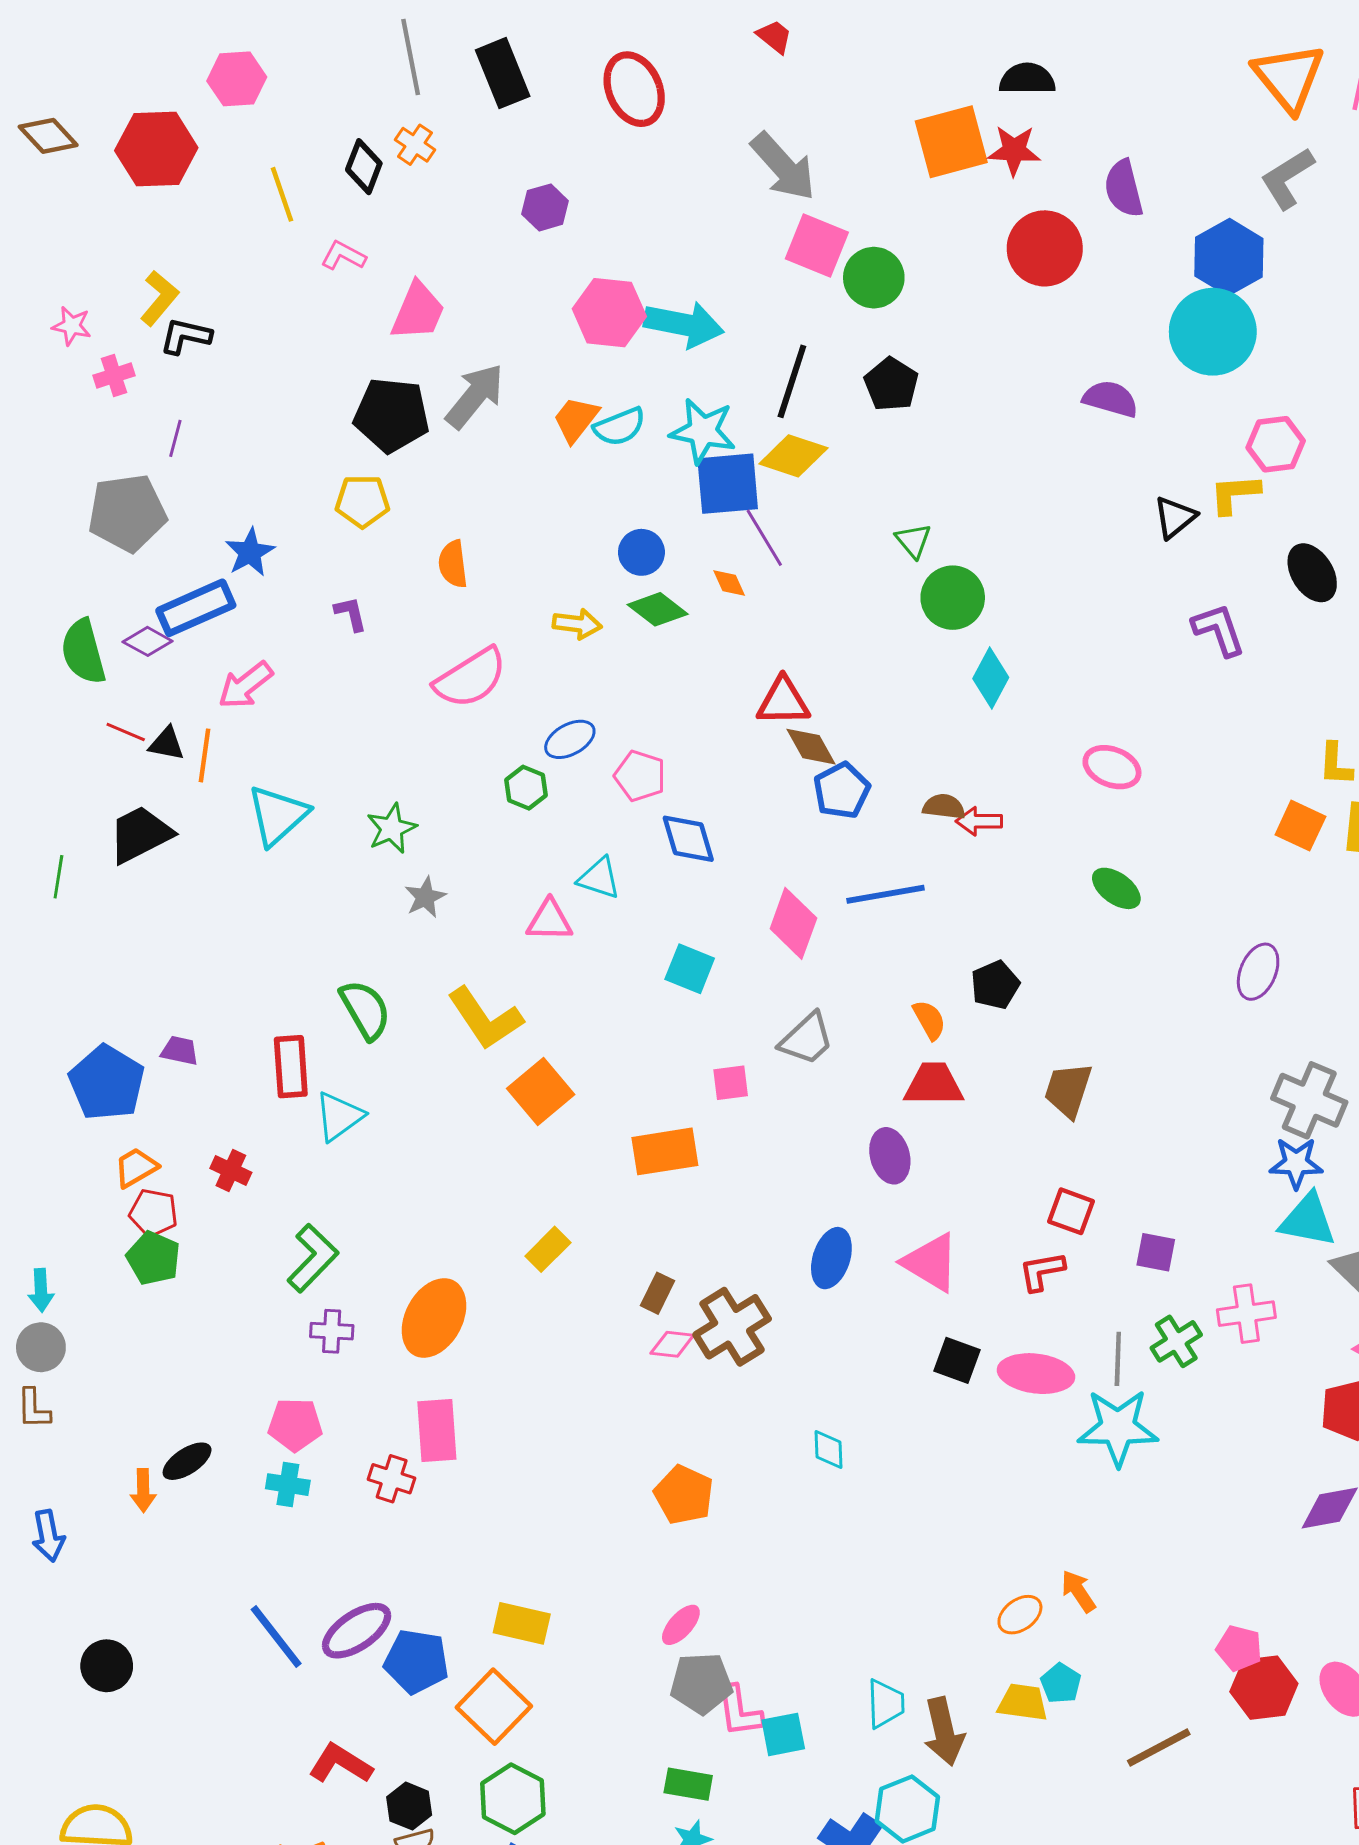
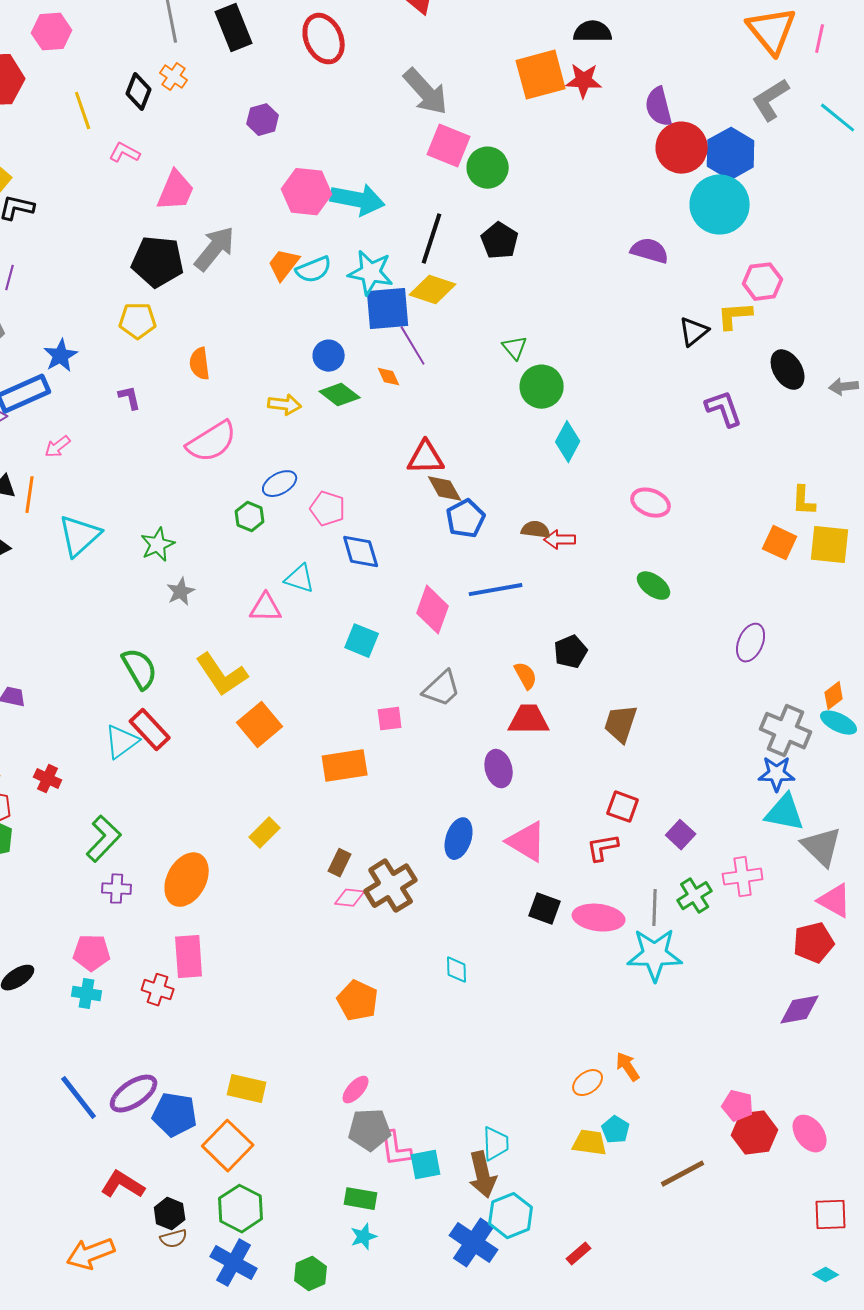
red circle: (1045, 248) -> (682, 148), moved
pink arrow: (245, 685) -> (58, 447), size x0.7
red rectangle: (291, 1067) -> (150, 730), moved, turned -39
purple square: (1156, 1252) -> (681, 835), turned 32
brown arrow: (944, 1732) -> (483, 1175), moved

